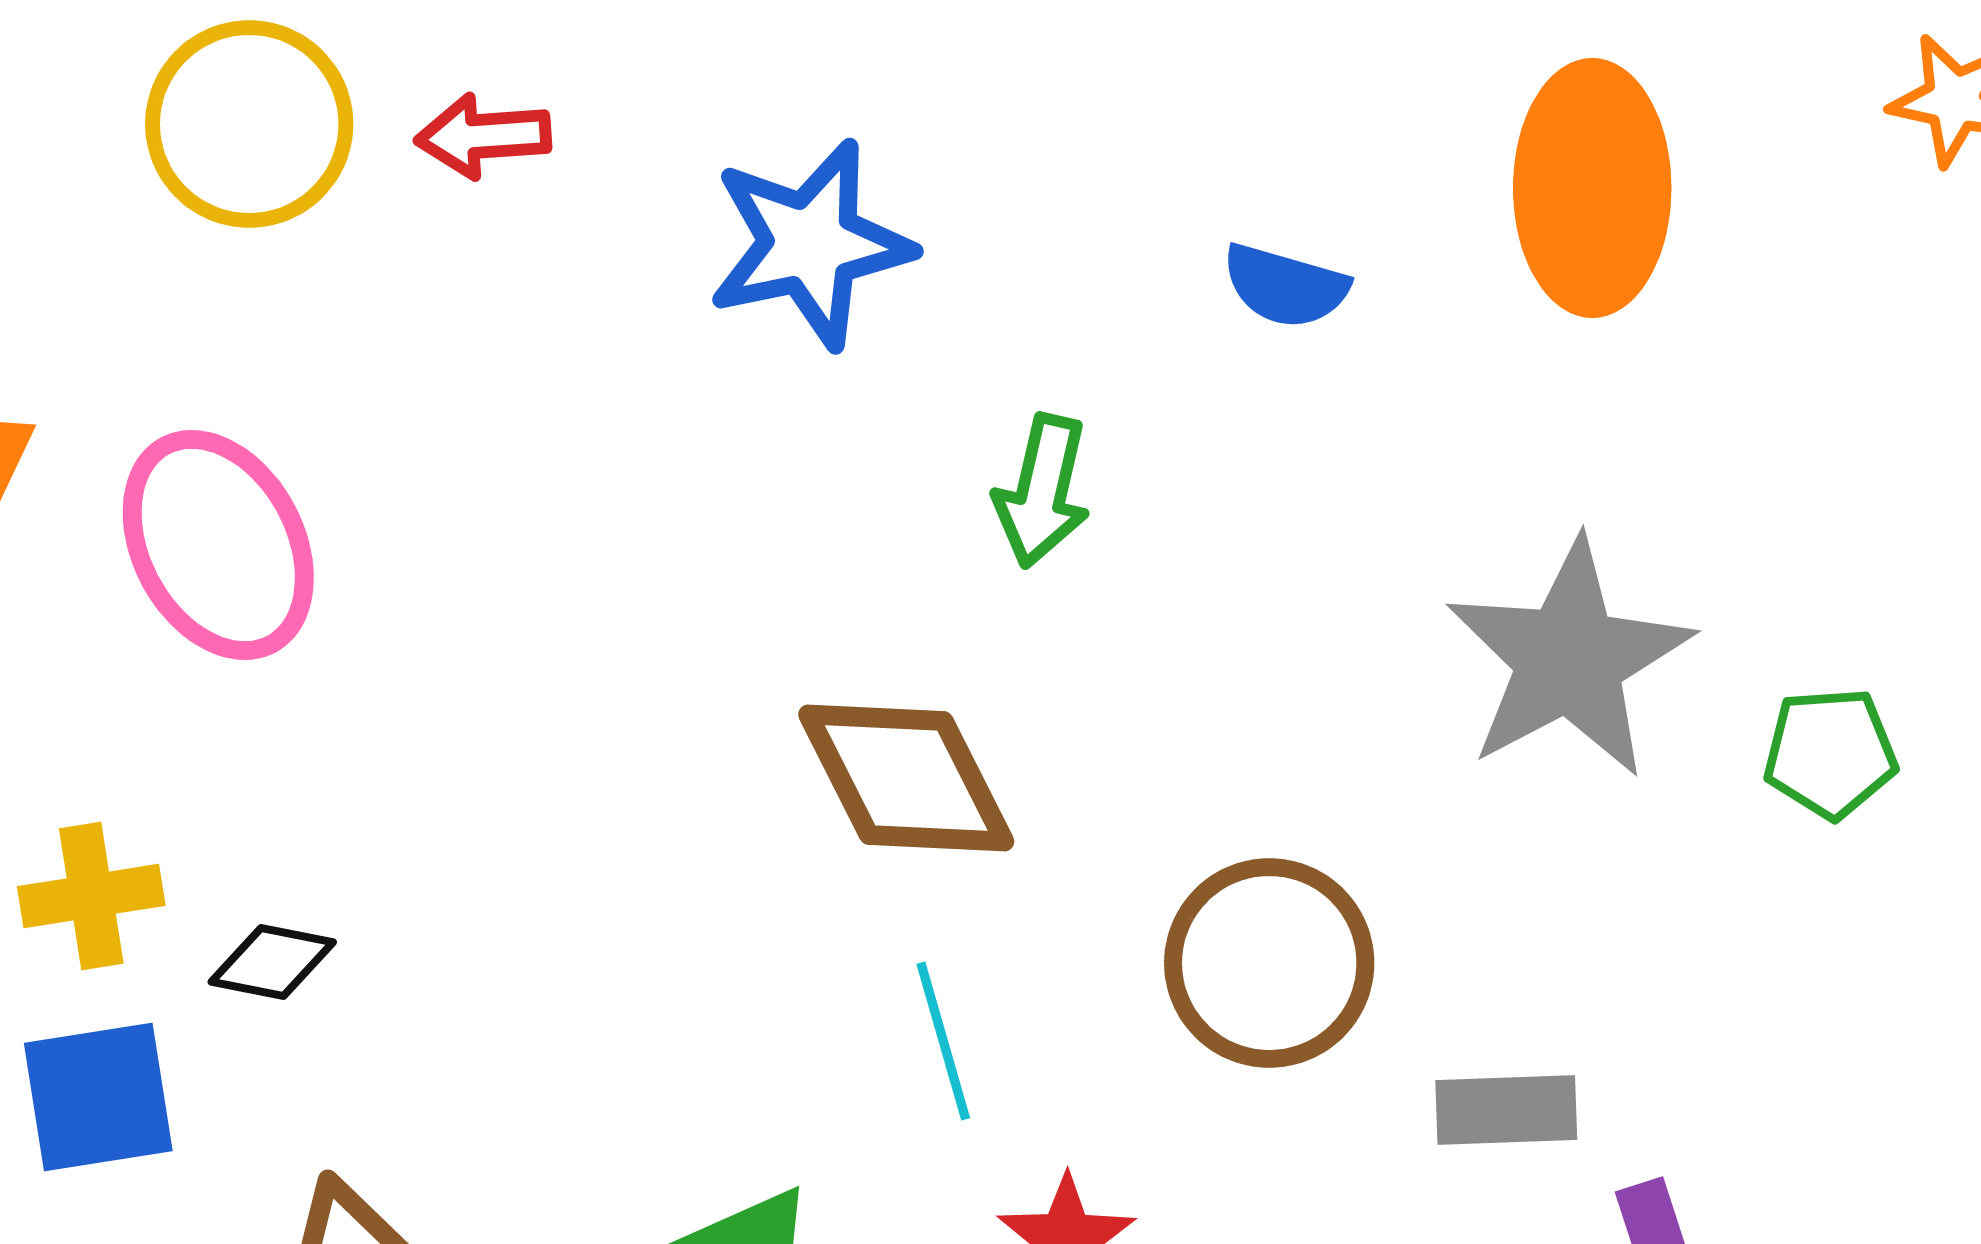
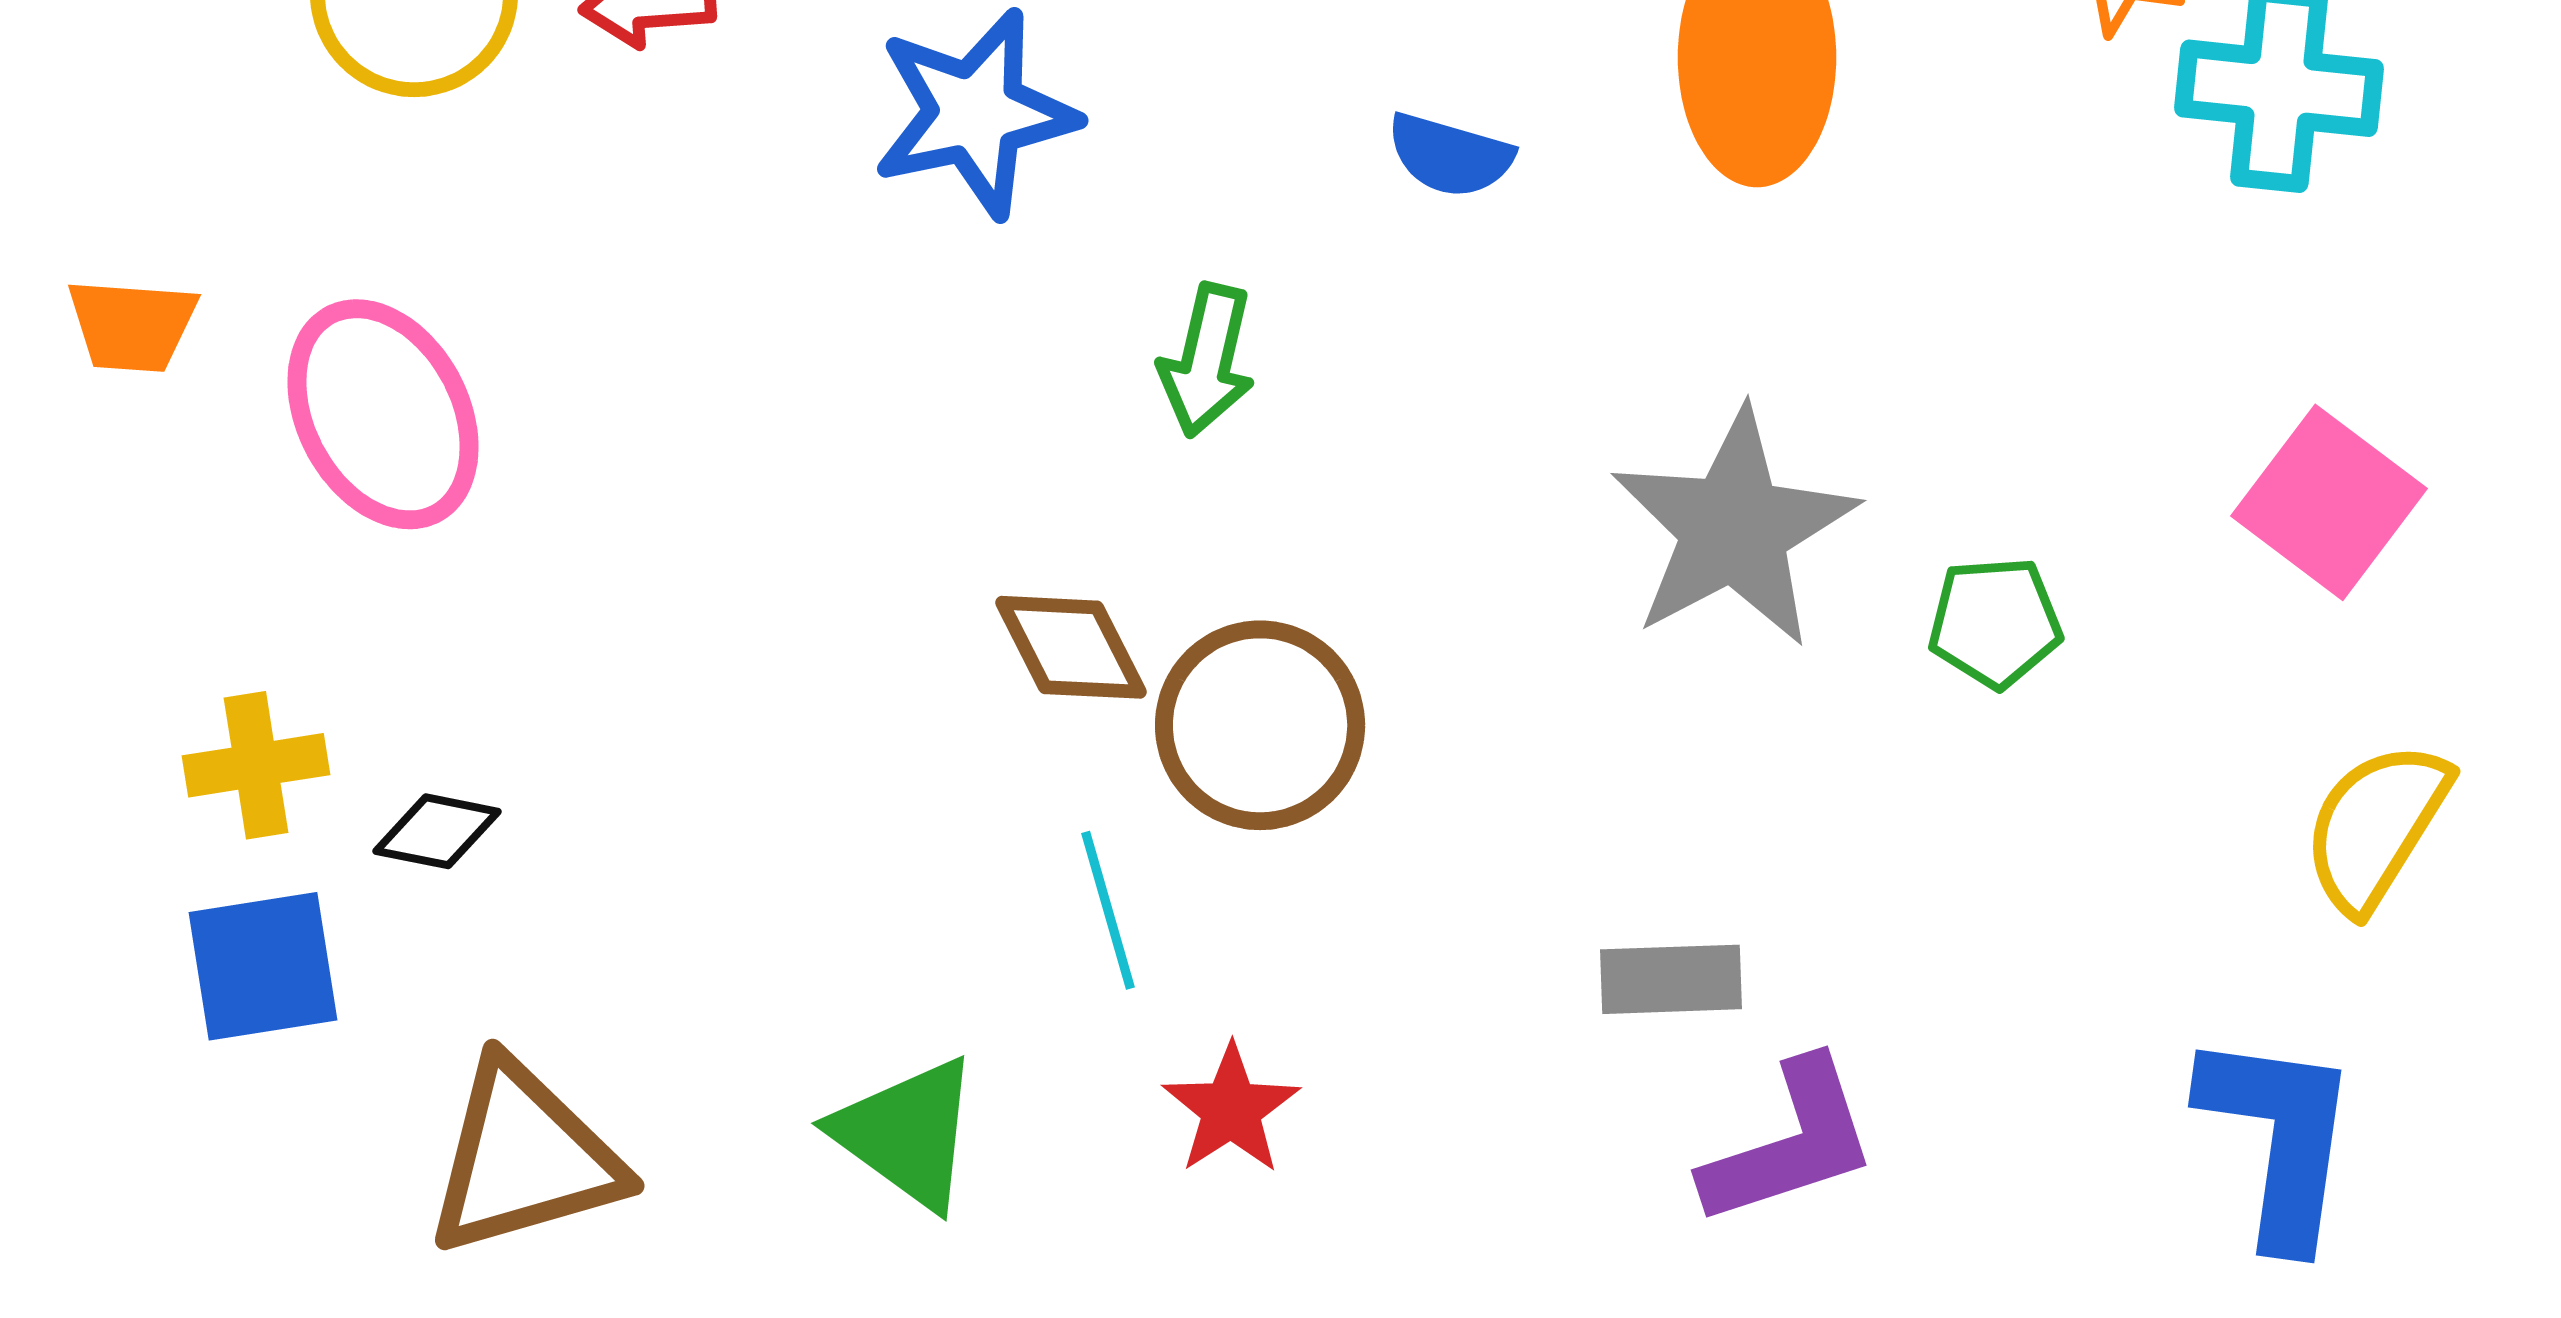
brown diamond: (906, 778) -> (1071, 647), size x0.7
brown circle: (1269, 963) -> (1260, 725), moved

